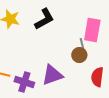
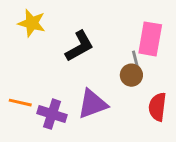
black L-shape: (44, 19) -> (79, 46), moved

